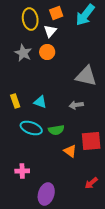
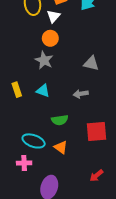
gray star: (23, 53) -> (44, 60), moved
gray triangle: (86, 76) -> (91, 63), size x0.7
cyan ellipse: (31, 128) -> (34, 141), moved
orange triangle: (70, 151) -> (61, 147), moved

